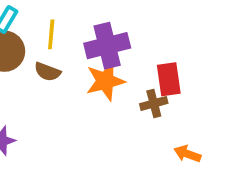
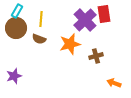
purple cross: (107, 46) -> (85, 20), moved, turned -30
red rectangle: (169, 79) -> (104, 14), moved

